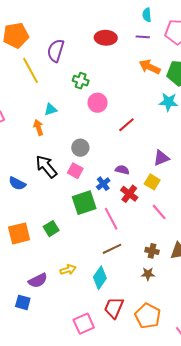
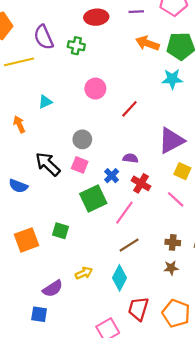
purple semicircle: (56, 51) -> (44, 37), turned -35
yellow line: (31, 70) -> (19, 62), turned -68
green cross: (81, 81) -> (76, 46), moved
orange arrow: (38, 128) -> (19, 124), moved
purple triangle: (161, 158) -> (171, 141), size x1.5
yellow square: (152, 182) -> (182, 171), moved
pink line: (111, 219) -> (124, 213), turned 70
green square: (51, 229) -> (61, 231), turned -35

